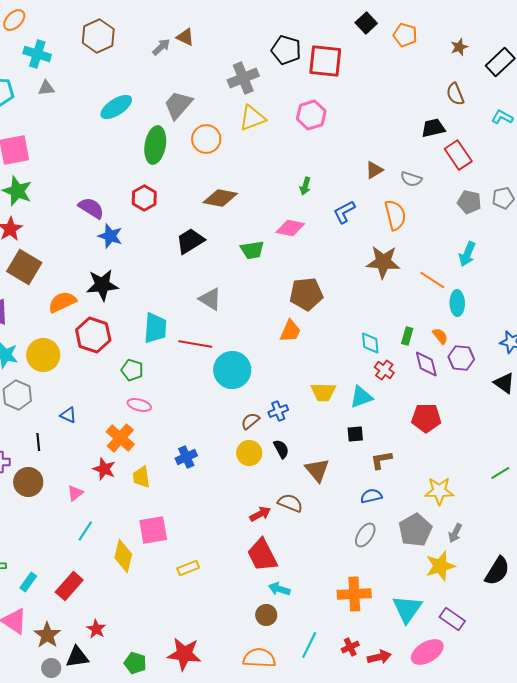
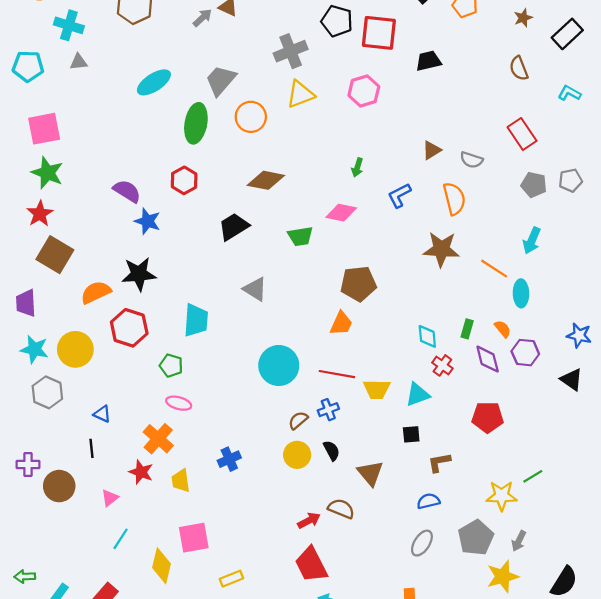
black trapezoid: (433, 128) -> (428, 61), moved
red line: (195, 344) -> (337, 374), moved
black line: (38, 442) -> (91, 448), moved
green line: (500, 473) -> (533, 476), moved

